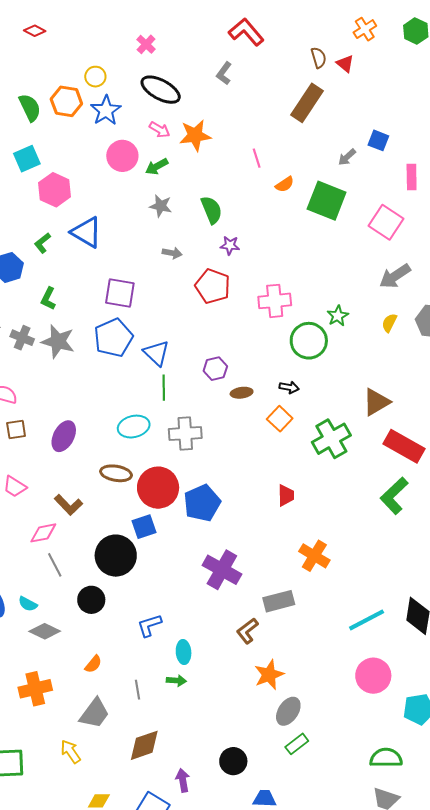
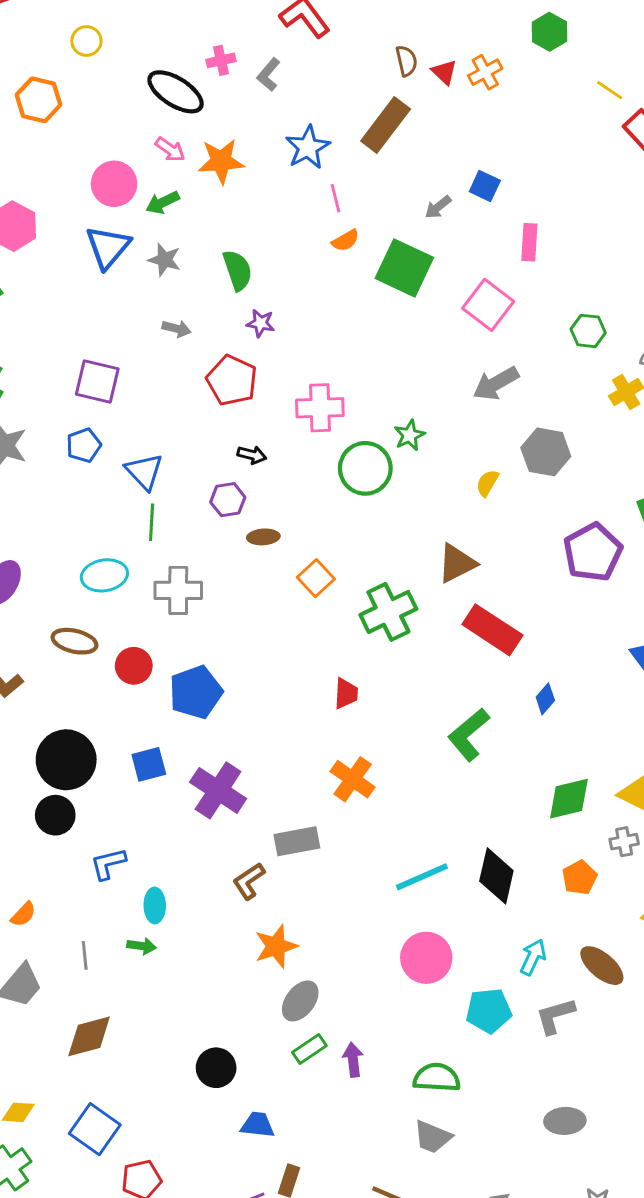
orange cross: (365, 29) -> (485, 72), moved
pink cross: (146, 44) -> (221, 60), moved, turned 30
yellow circle: (95, 77) -> (86, 41), moved
blue star: (106, 110) -> (308, 147), moved
pink line: (257, 158) -> (336, 198), moved
blue triangle: (86, 232) -> (108, 247), moved, turned 36
yellow semicircle: (389, 323) -> (487, 483), moved
blue pentagon: (113, 338) -> (84, 445), size x0.6
black arrow: (289, 387) -> (252, 455), moved
red circle: (158, 488) -> (134, 666), size x0.6
red trapezoid: (286, 495) -> (346, 693), moved
green L-shape: (394, 496) -> (469, 735), moved
blue square: (144, 527) -> (149, 764), moved
black circle: (91, 600) -> (55, 815), moved
purple arrow: (183, 780) -> (353, 1060), moved

